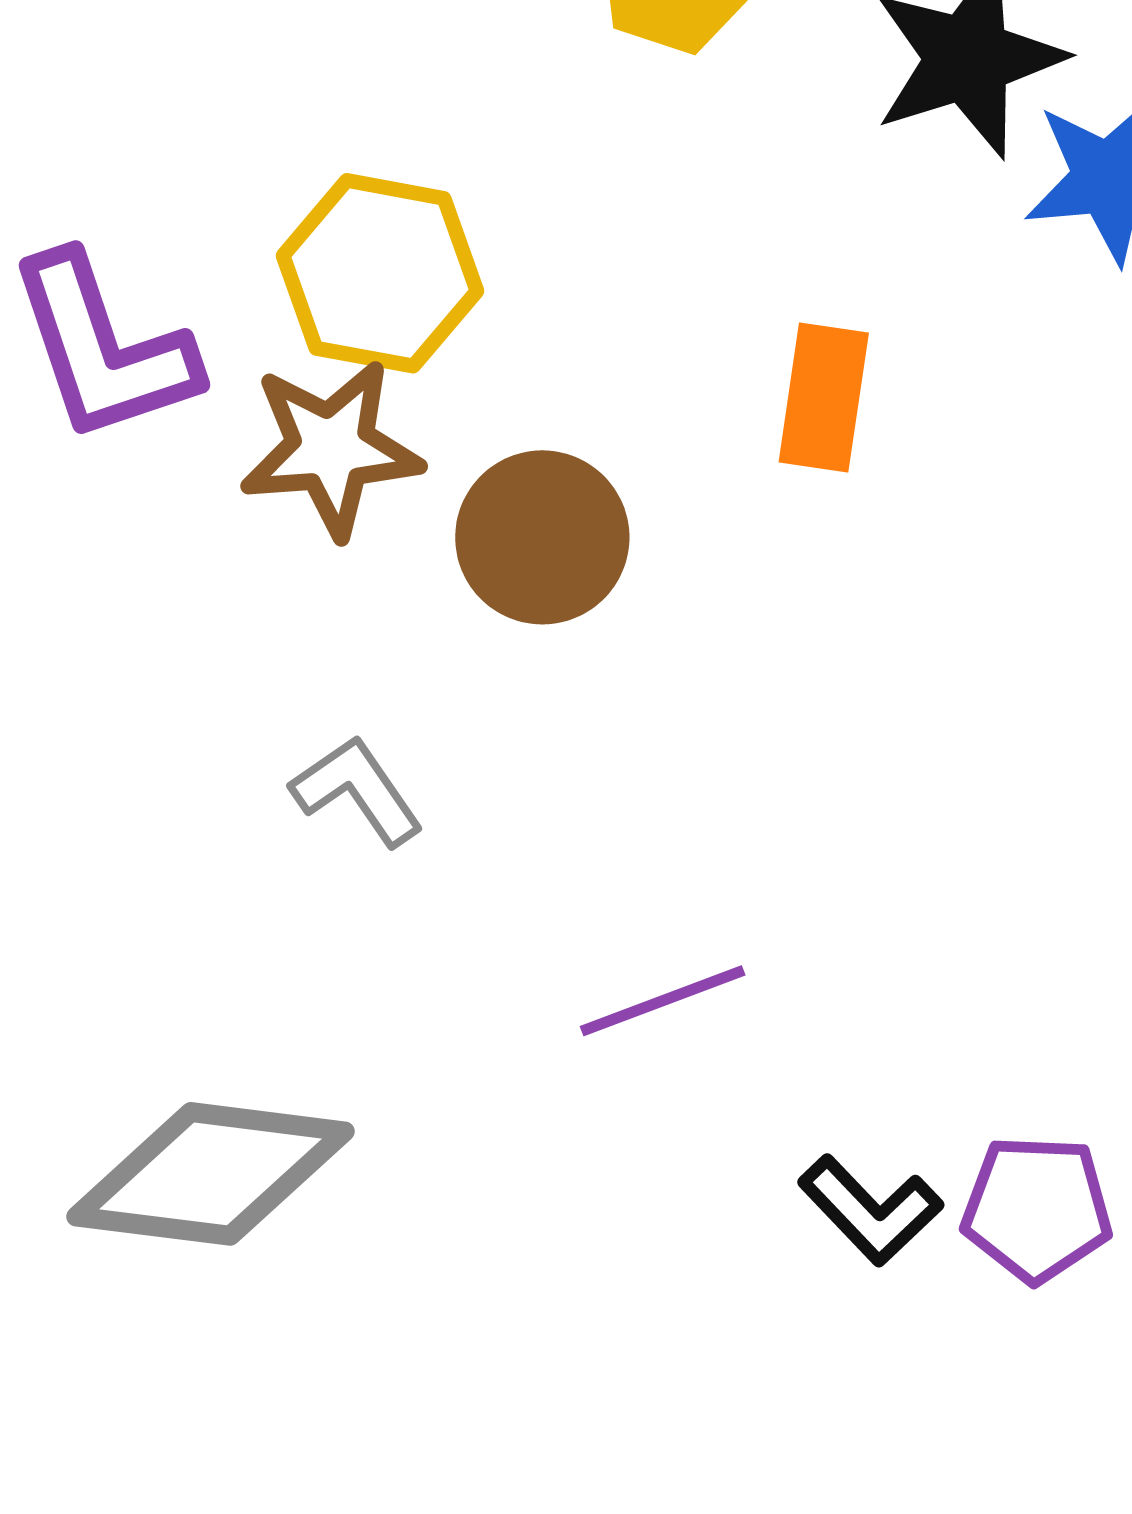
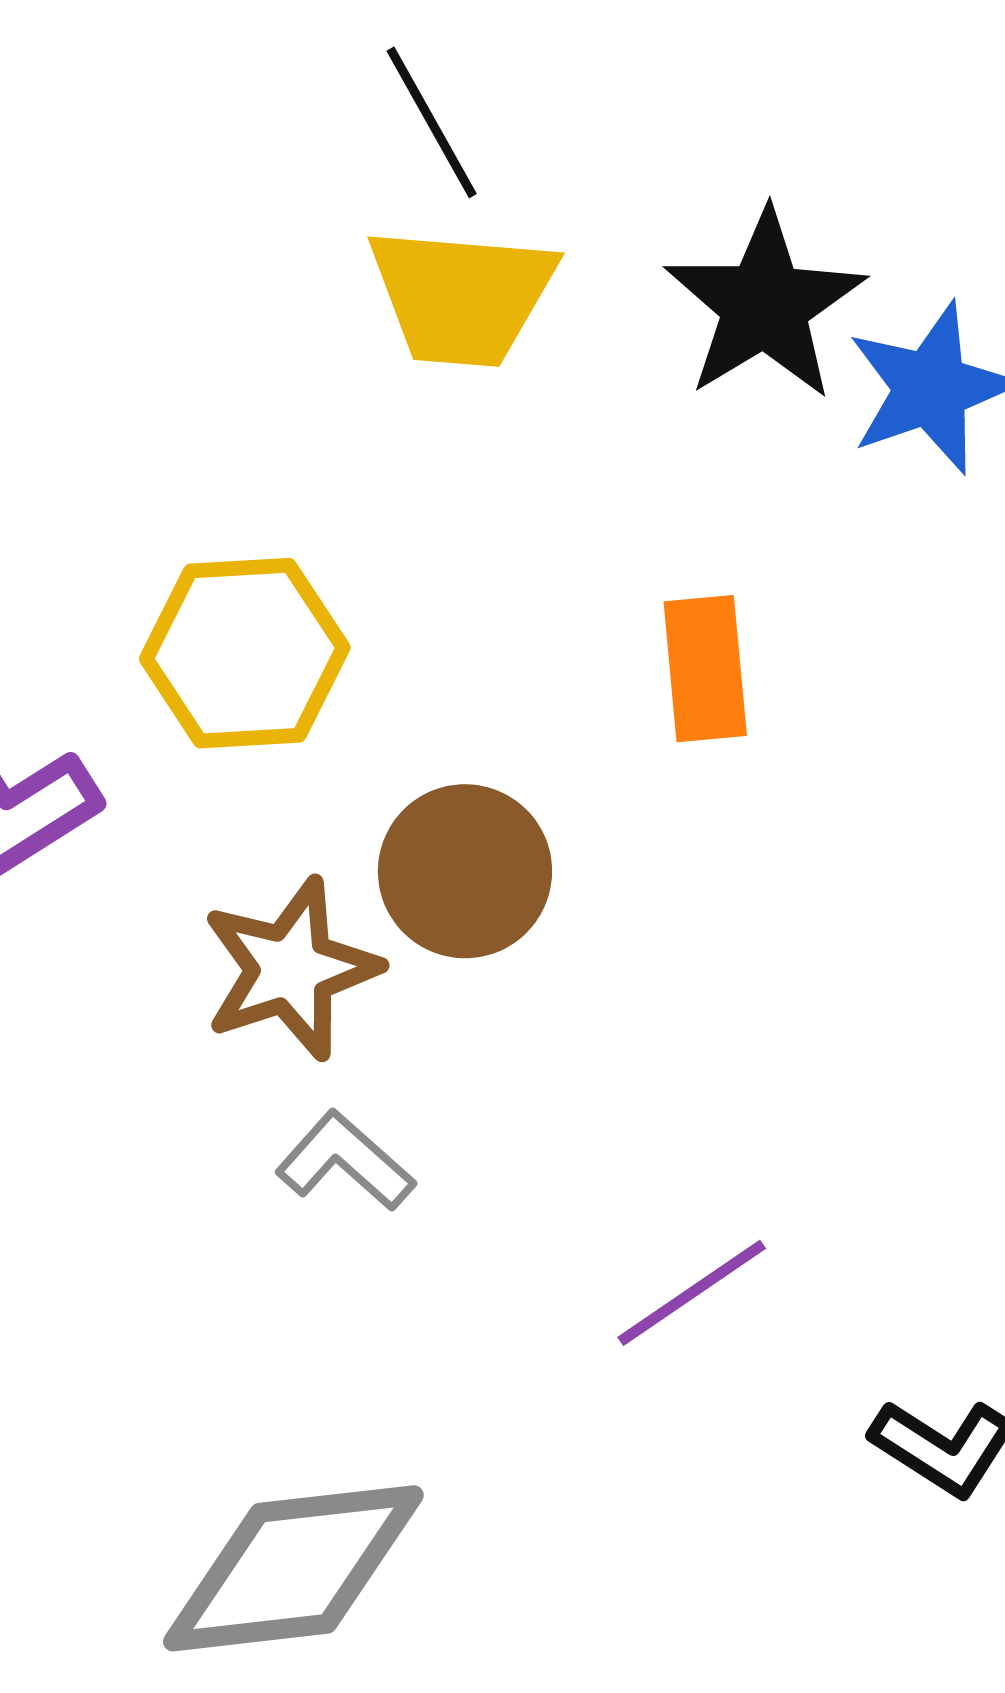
brown star: (331, 448) -> (291, 969), moved

